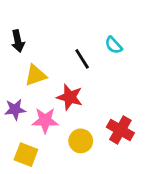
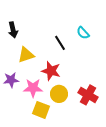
yellow circle: (81, 141) -> (59, 94), moved
yellow square: (26, 155) -> (41, 110), moved

